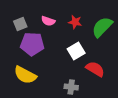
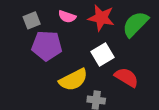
red star: (75, 22) -> (101, 18), size x1.5
yellow semicircle: (25, 75) -> (73, 80), moved, turned -55

